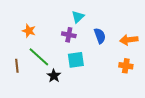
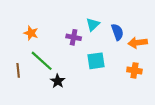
cyan triangle: (78, 17) -> (93, 25), moved
blue semicircle: (100, 36) -> (117, 32), moved
cyan square: (76, 60) -> (96, 61), moved

